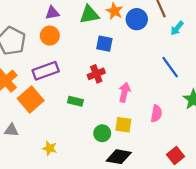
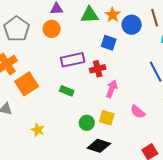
blue square: (104, 44) -> (109, 43), moved
purple rectangle: (46, 71) -> (73, 60), moved
red cross: (96, 74) -> (98, 69), moved
pink semicircle: (156, 114) -> (138, 112), turned 112

